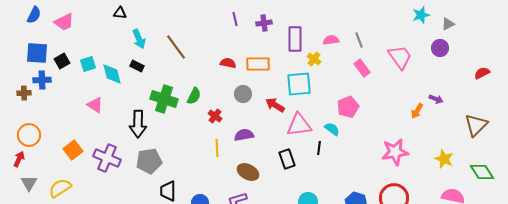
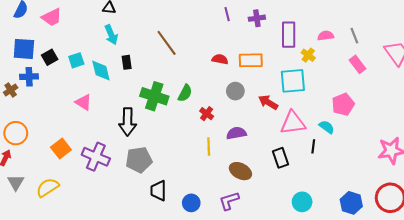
cyan arrow: (139, 39) -> (111, 35), moved
black rectangle: (137, 66) -> (127, 62), turned 56
brown cross: (24, 93) -> (11, 90), turned -32

